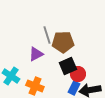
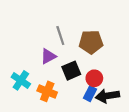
brown pentagon: (63, 42) -> (91, 42), moved
black square: (68, 66) -> (71, 71), moved

